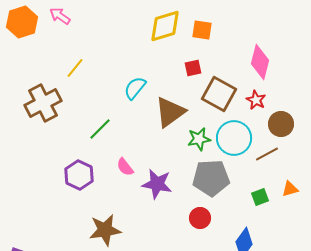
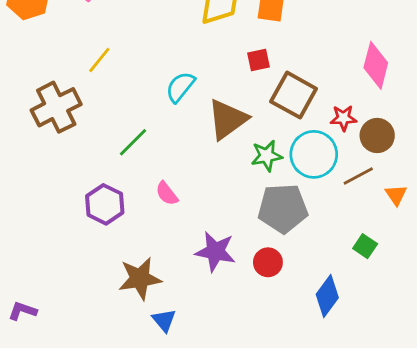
pink diamond: (260, 62) -> (376, 65), moved
red star: (256, 100) -> (343, 118), moved, turned -30
purple star: (157, 184) -> (215, 252), moved
orange triangle: (290, 189) -> (396, 195), moved, turned -48
green square: (260, 197) -> (365, 246), moved, turned -36

